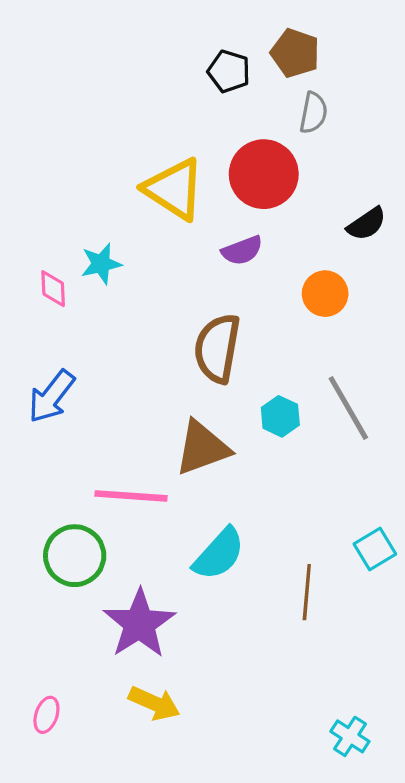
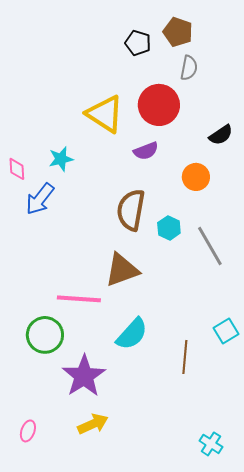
pink diamond: (53, 289) -> (17, 169), moved
blue arrow: (51, 396) -> (40, 199), moved
cyan hexagon: (280, 416) -> (169, 228), moved
yellow arrow: (154, 703) -> (93, 424), turned -48

